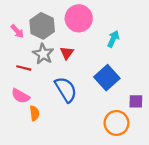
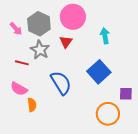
cyan arrow: (113, 39) -> (105, 36), turned -35
red triangle: (67, 53) -> (66, 42), moved

